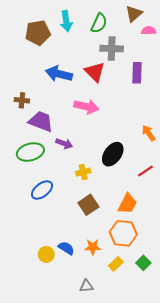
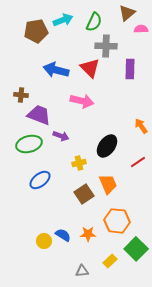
cyan arrow: (66, 21) -> (63, 20), turned -102
orange trapezoid: (128, 204) -> (108, 184), moved, turned -50
green square: (143, 263) -> (136, 249), size x1.6
yellow rectangle: (116, 264) -> (110, 261), moved

